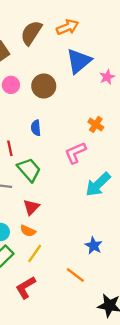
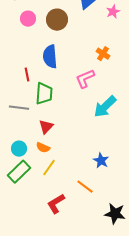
blue semicircle: (36, 128) -> (50, 57), size x1.6
green trapezoid: (29, 170) -> (44, 94), turned 45
red L-shape: (26, 287) -> (56, 204), moved

